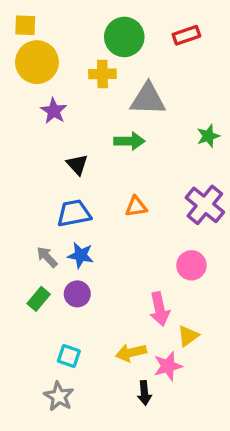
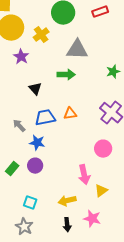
yellow cross: (102, 74) -> (41, 35), moved, turned -35
blue trapezoid: (74, 213) -> (45, 118), moved
gray arrow: (47, 257) -> (19, 126), moved
pink star: (168, 366) -> (92, 219), moved, turned 30
black arrow: (144, 393) -> (67, 225), moved

